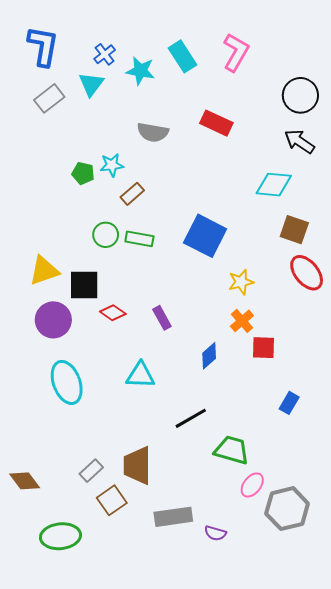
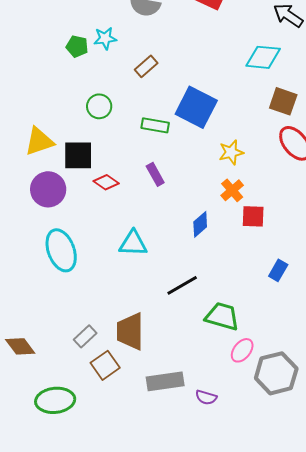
brown rectangle: (132, 194) -> (146, 66), moved
green rectangle: (139, 239) -> (155, 125), moved
purple rectangle: (162, 318) -> (155, 174), moved

